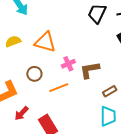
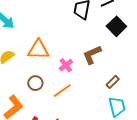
brown L-shape: (90, 70) -> (92, 55), moved

